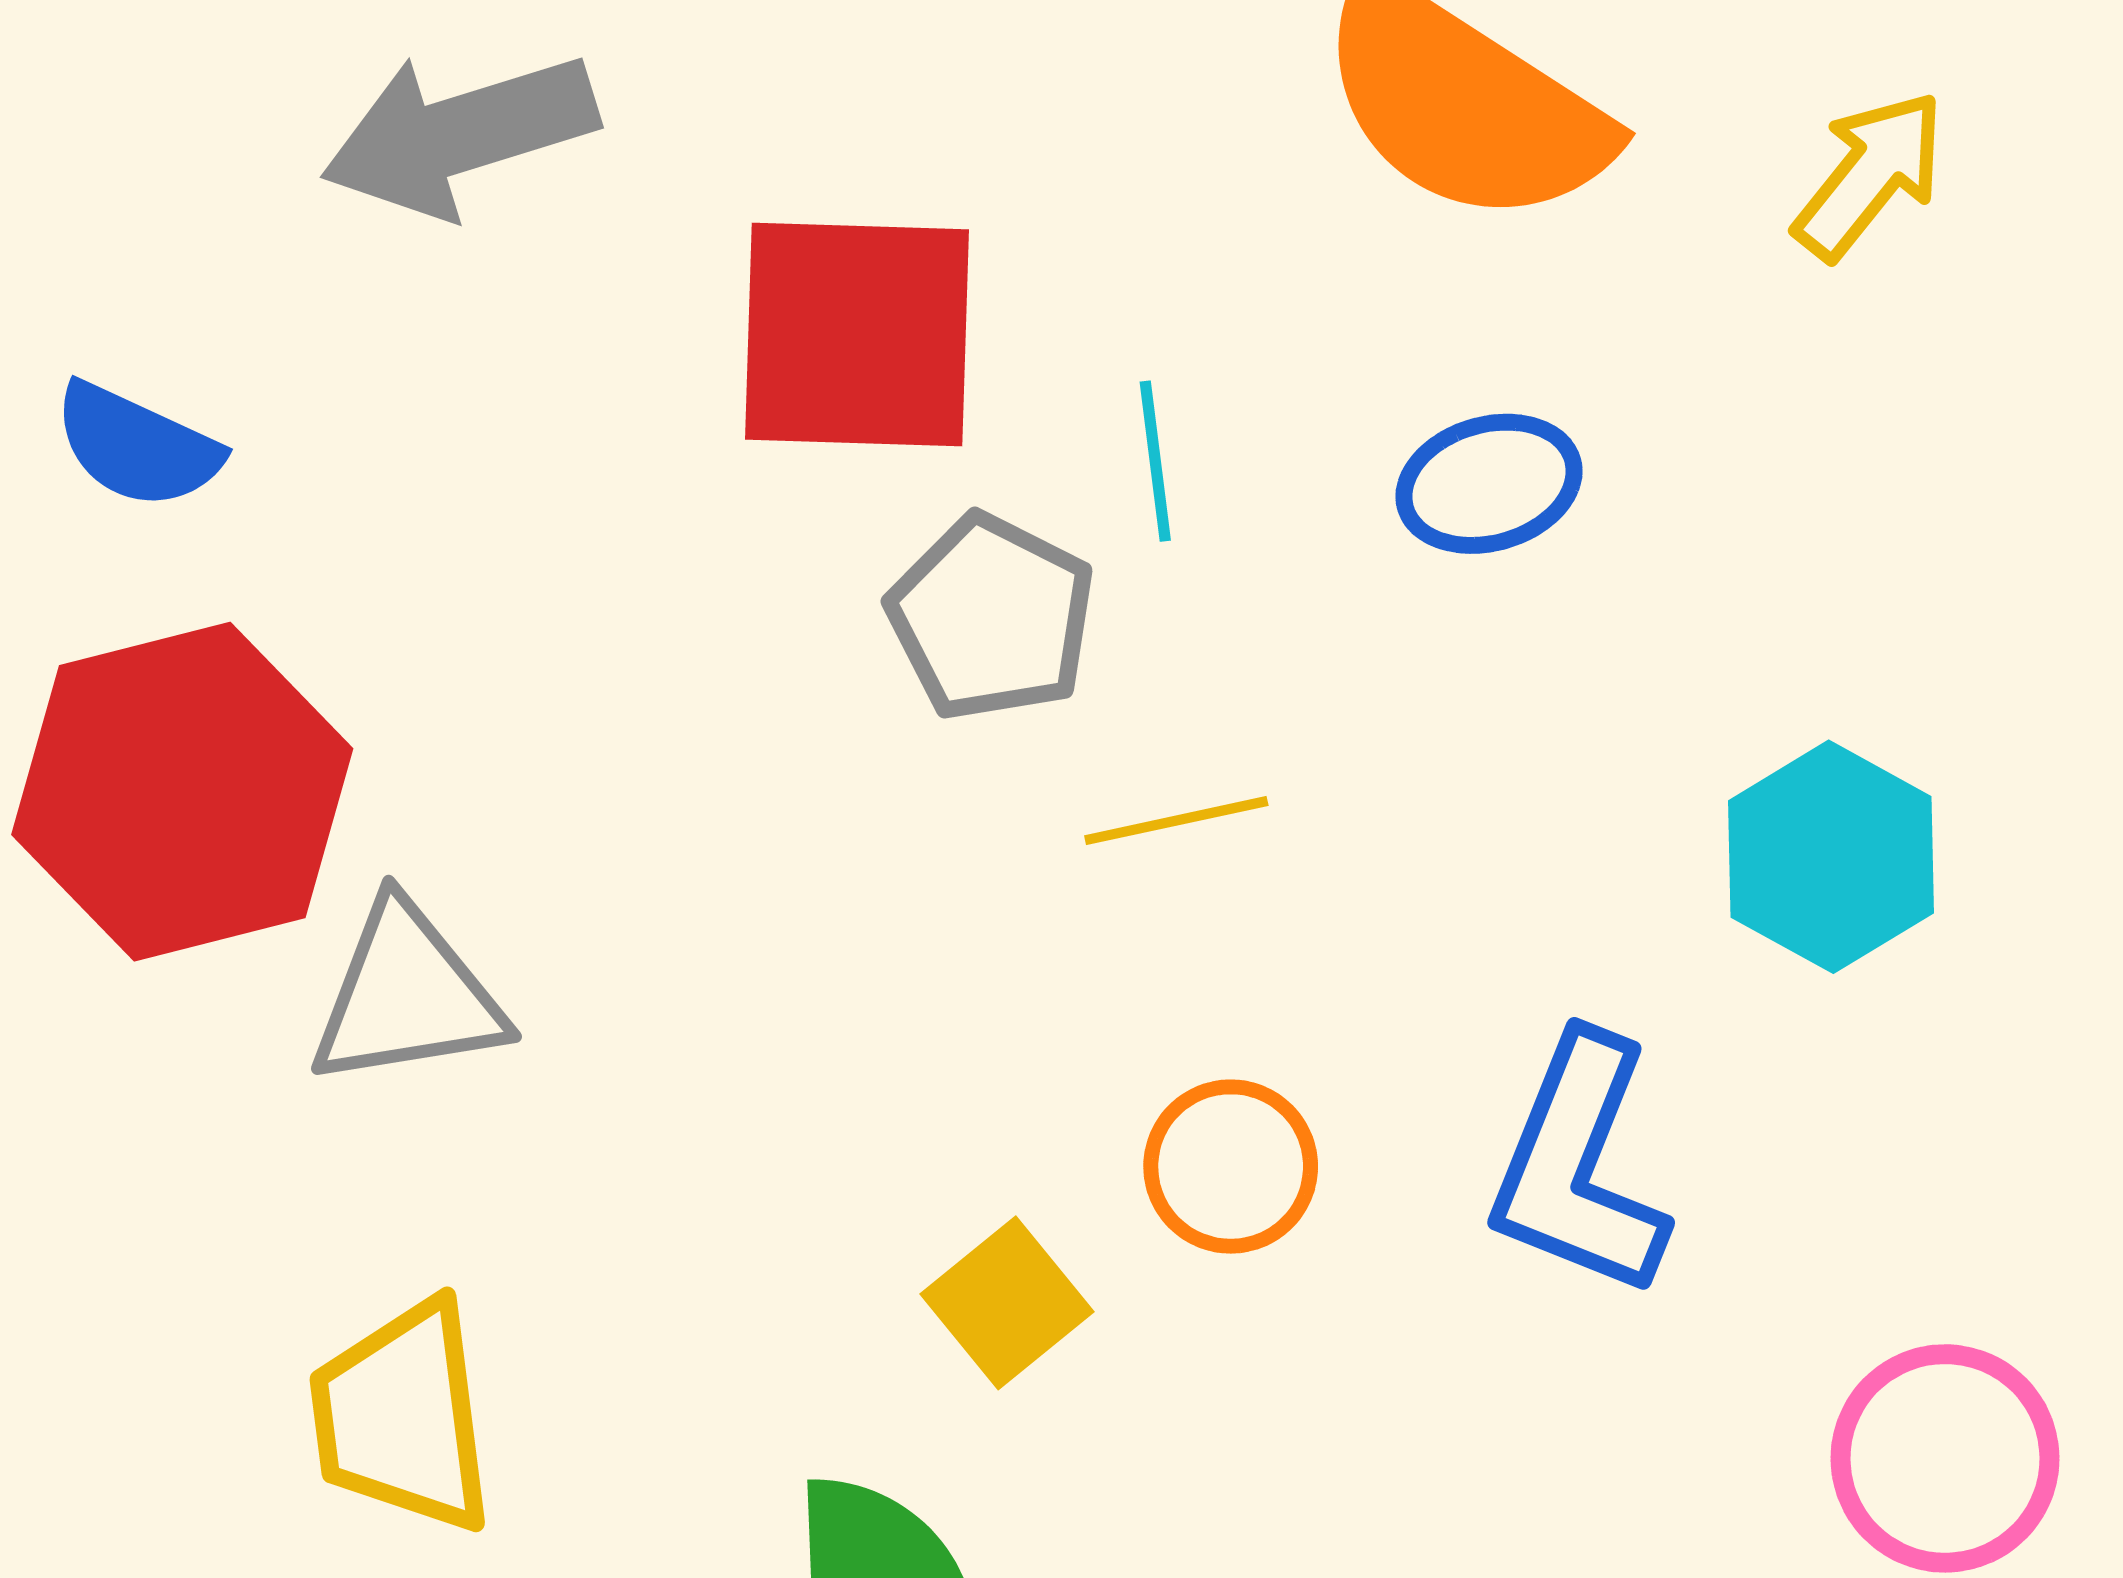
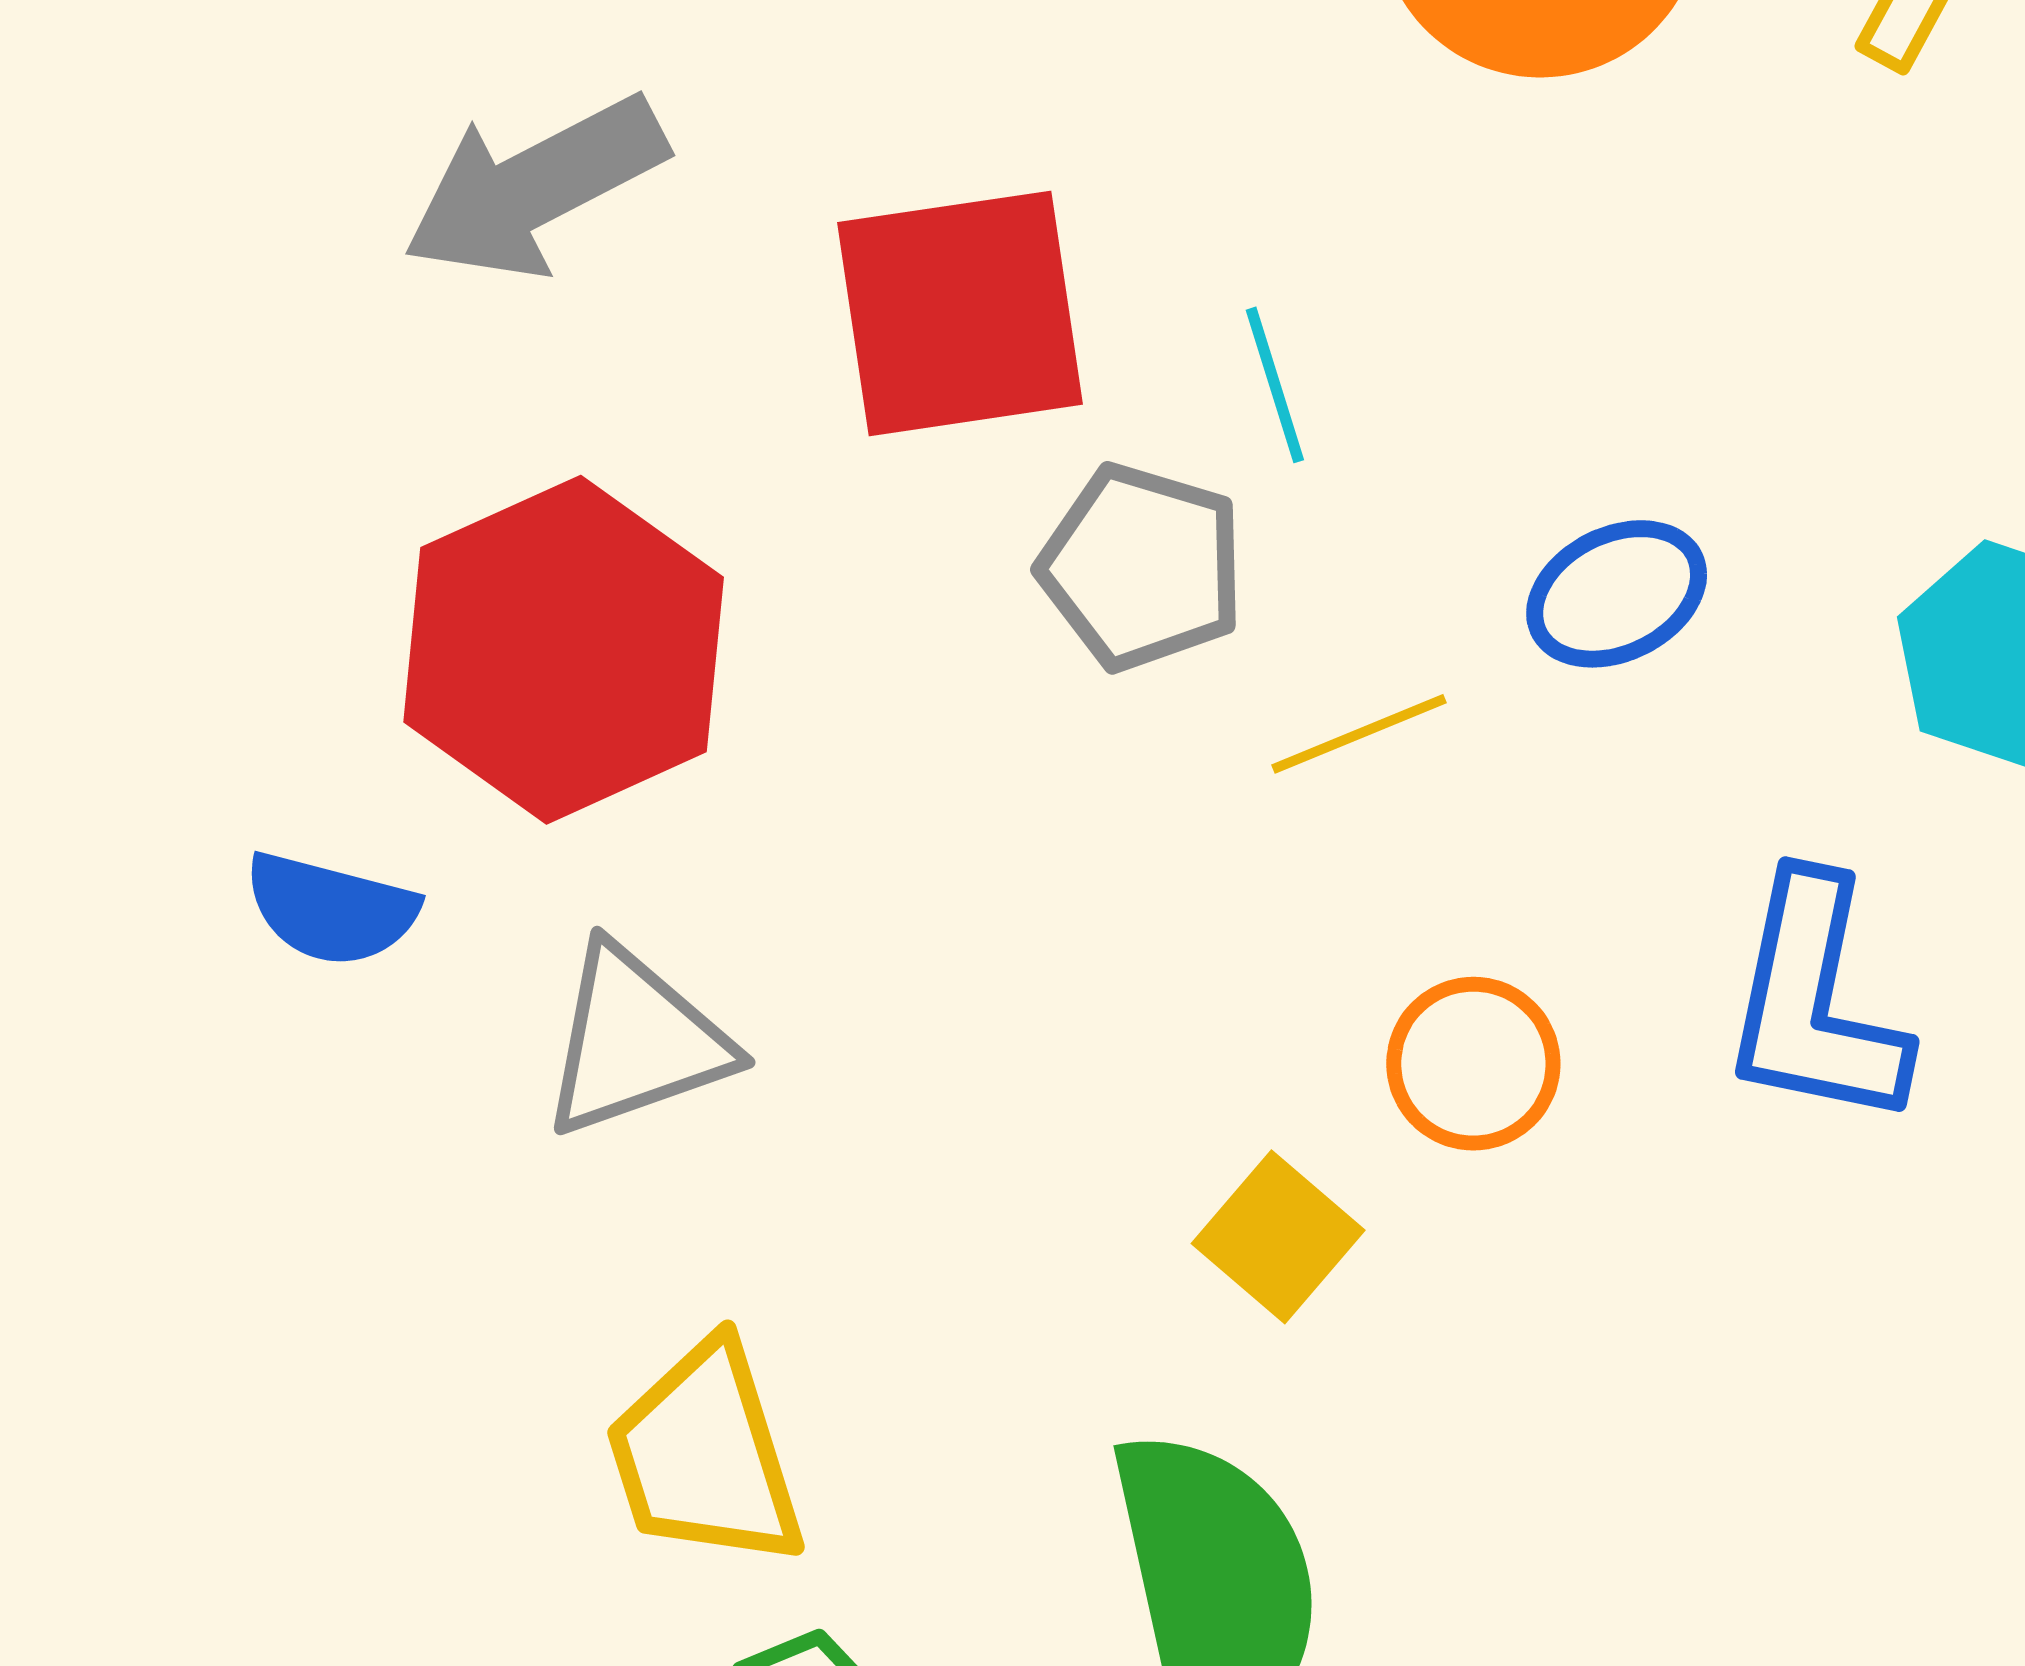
blue semicircle: (137, 446) -> (331, 909), moved
blue ellipse: (1489, 484) -> (1617, 594), moved
red hexagon: (182, 792) -> (564, 650), moved

